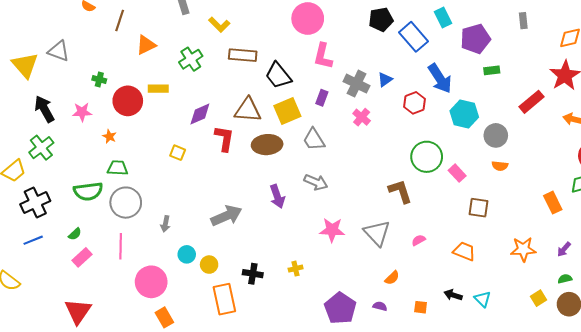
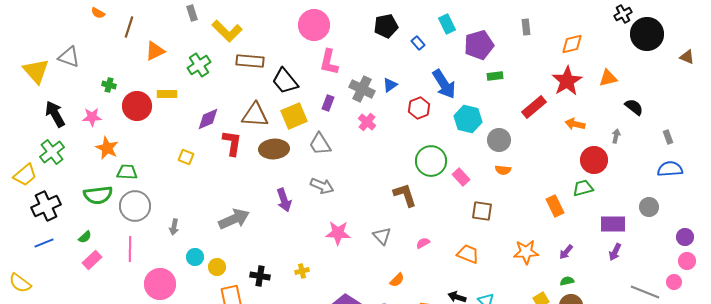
yellow L-shape: (219, 25) -> (227, 31), size x1.4
blue rectangle: (413, 37) -> (418, 43), size x0.5
orange star: (109, 136) -> (107, 148), moved, size x1.6
gray triangle: (377, 233) -> (382, 236), size x0.7

